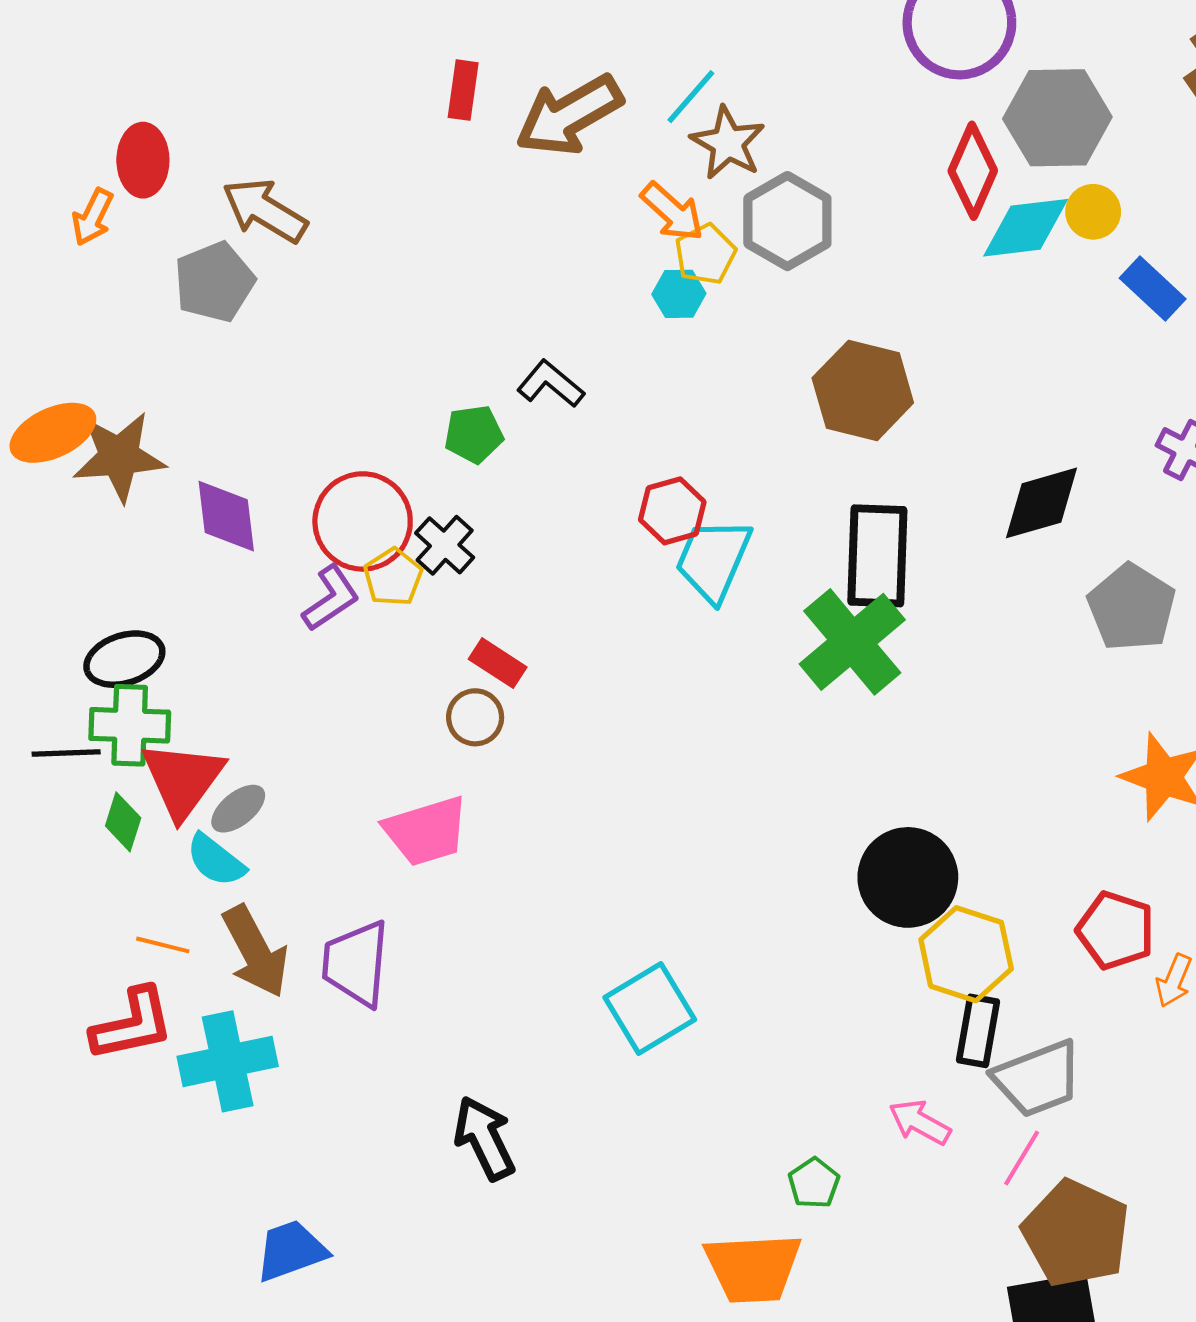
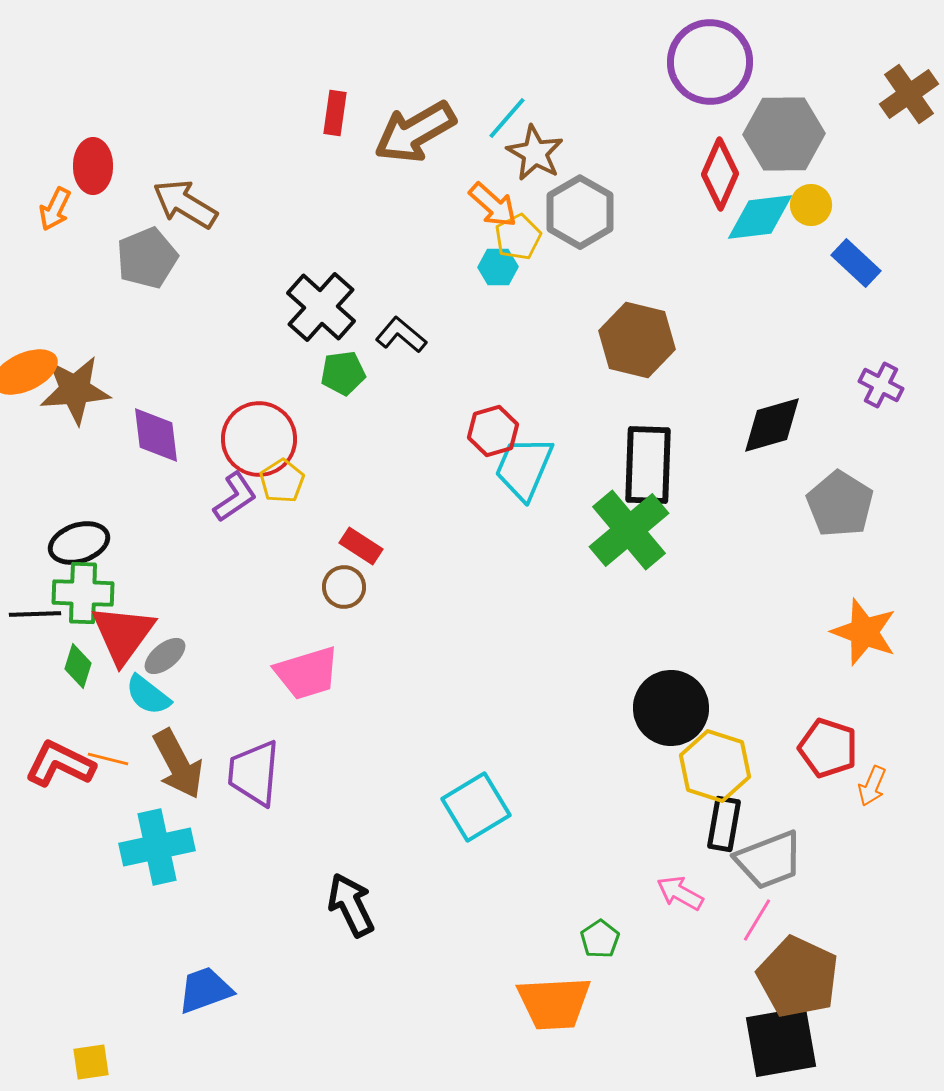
black cross: (445, 545) -> (321, 307), moved, size x1.5
red L-shape: (132, 1024) -> (60, 764), moved, turned -142

